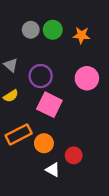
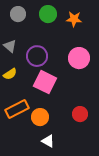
gray circle: (31, 30) -> (18, 14), moved
red circle: (74, 155) -> (80, 114), moved

